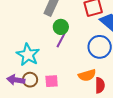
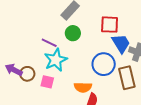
purple line: (61, 40) -> (49, 43), moved, turned 70
cyan star: (28, 55) -> (56, 60), moved

